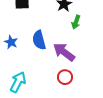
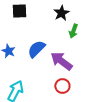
blue semicircle: (39, 40) -> (36, 49), turned 60

